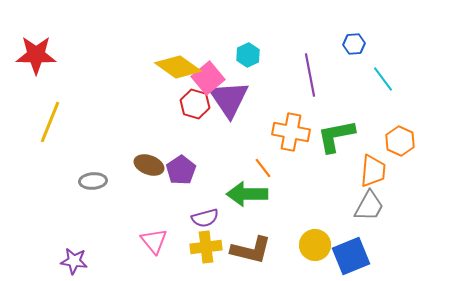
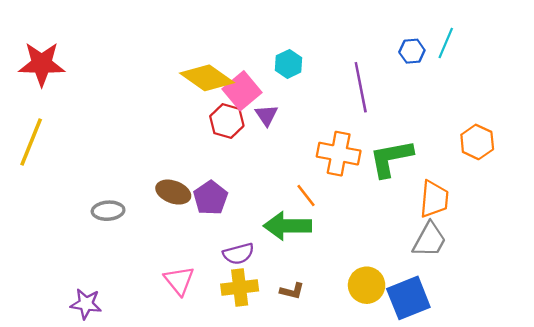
cyan line: (383, 79) -> (446, 43), moved, turned 60
purple triangle: (229, 99) -> (266, 115), size x0.5
yellow line: (50, 122) -> (31, 142), moved
orange hexagon: (400, 141) -> (477, 142), moved
brown L-shape: (251, 250) -> (292, 291), size x0.5

